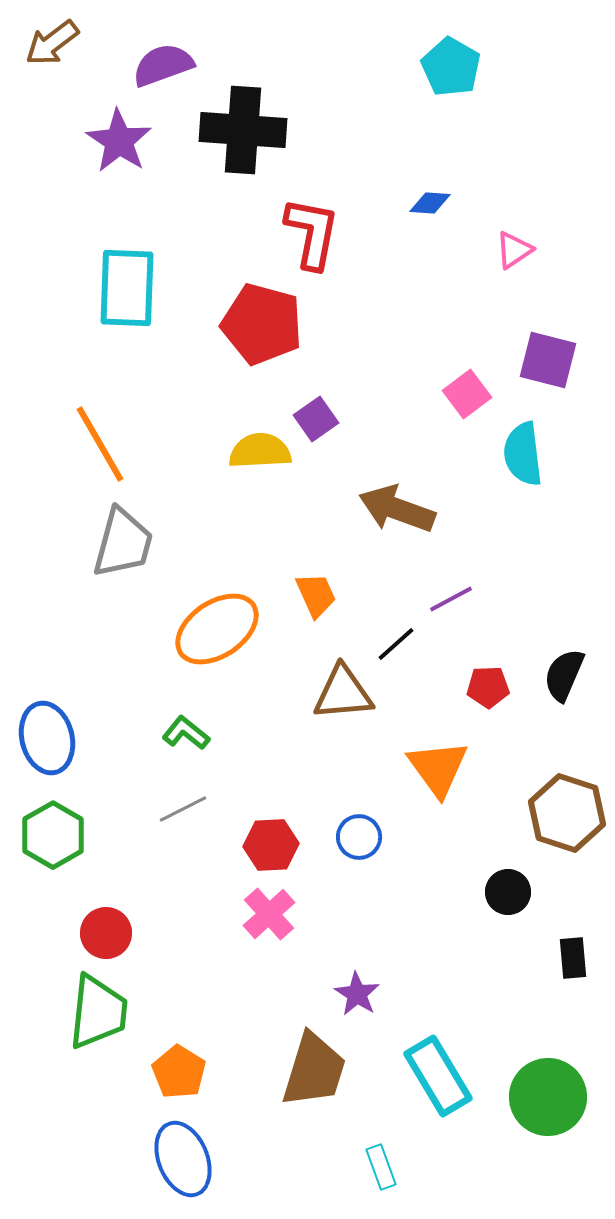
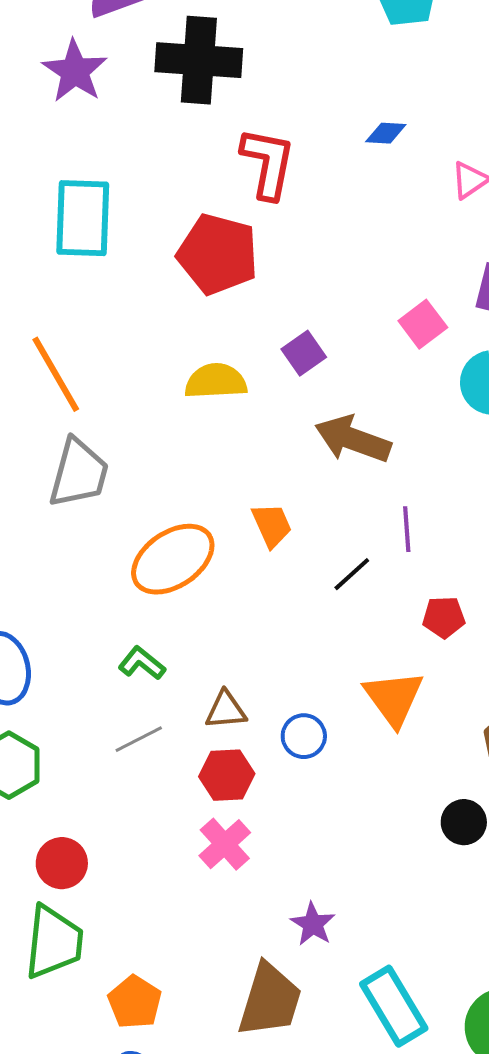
purple square: (316, 419) -> (304, 353), moved
purple line: (451, 599) -> (407, 529), turned -66
brown triangle: (343, 693) -> (226, 710), moved, size x0.7
blue circle: (359, 837) -> (304, 736), moved

